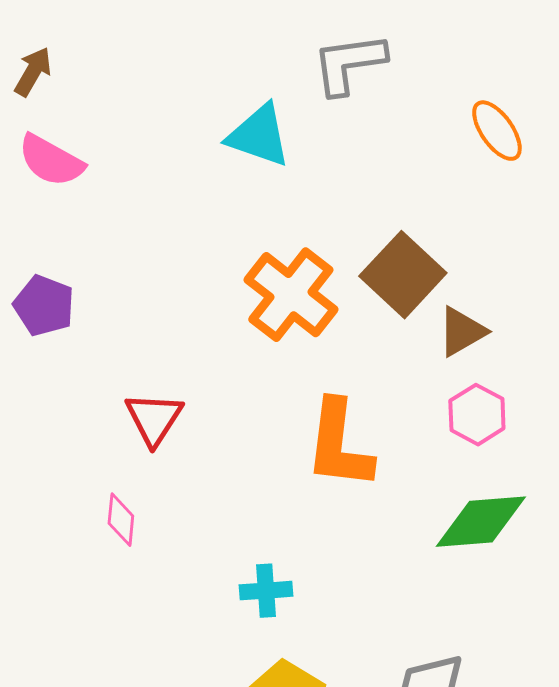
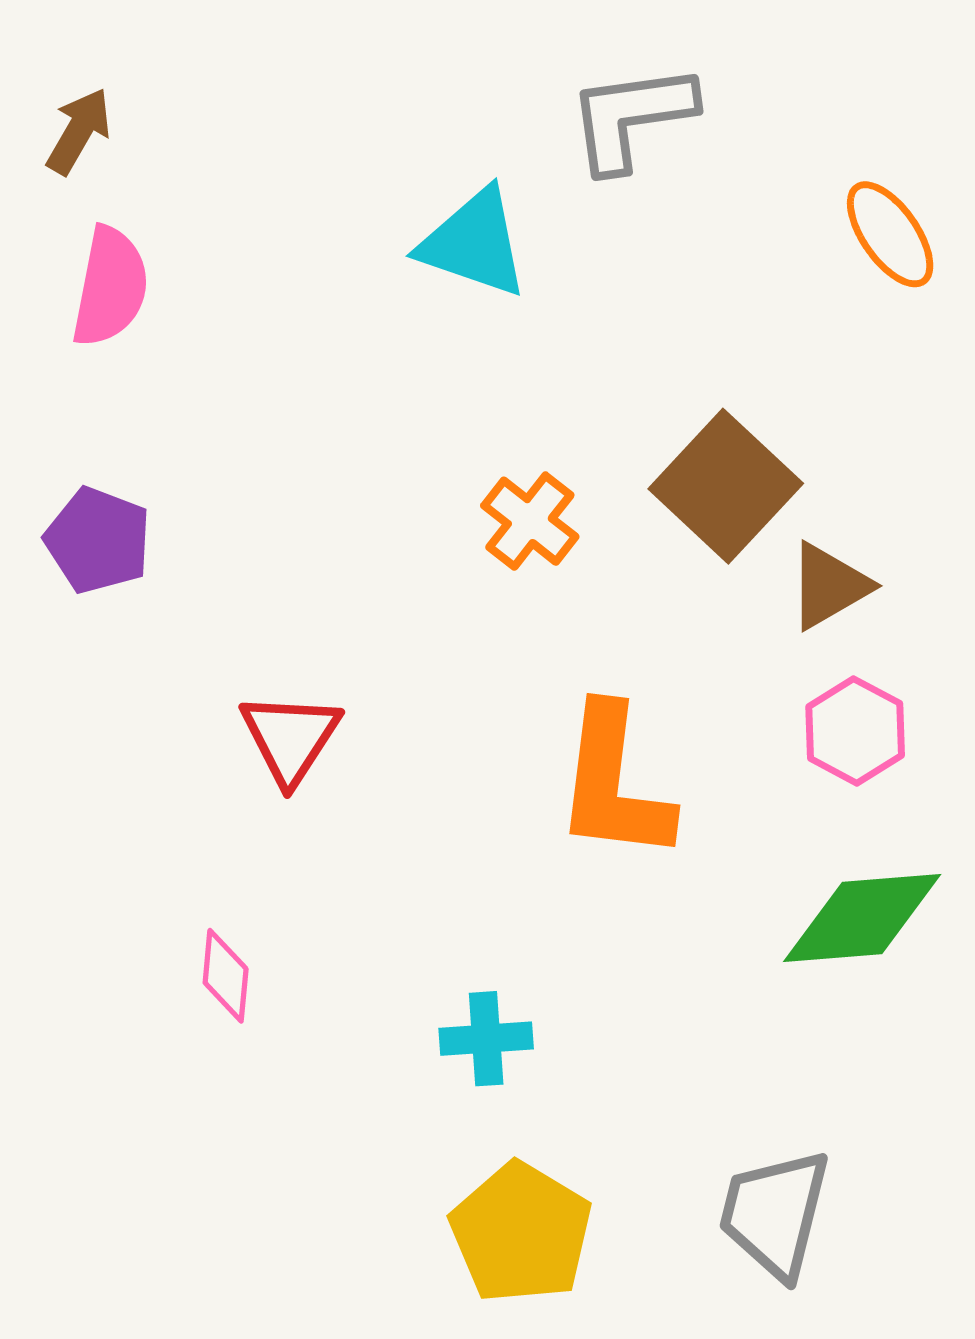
pink semicircle: (51, 161) -> (110, 287), turned -108
orange cross: (291, 295) -> (530, 521), size x0.6
pink diamond: (121, 520) -> (226, 976), moved

